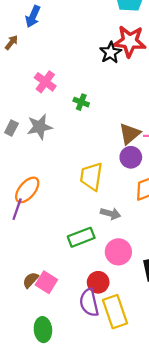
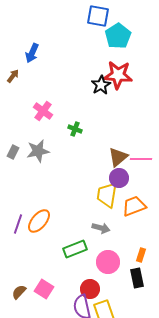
yellow trapezoid: (91, 176) -> (107, 195), moved
orange ellipse: (27, 190) -> (39, 221), moved
brown semicircle: (31, 280) -> (19, 292), moved

